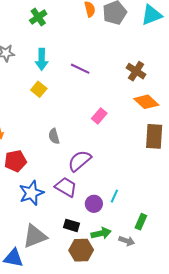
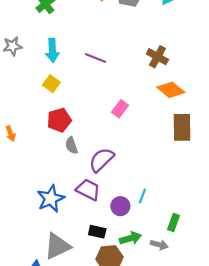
gray semicircle: (54, 136) -> (71, 145), moved
red pentagon: (15, 161) -> (59, 120), moved

